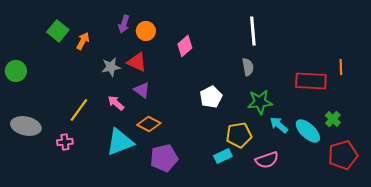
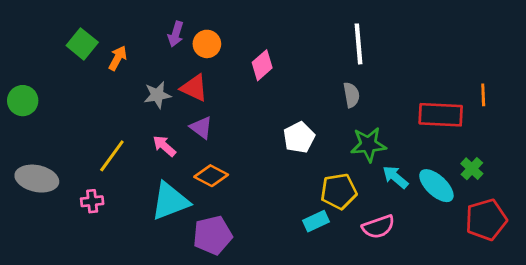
purple pentagon: (164, 158) -> (213, 235), moved

